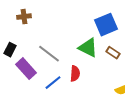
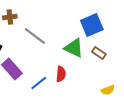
gray line: (49, 54) -> (35, 36), moved

